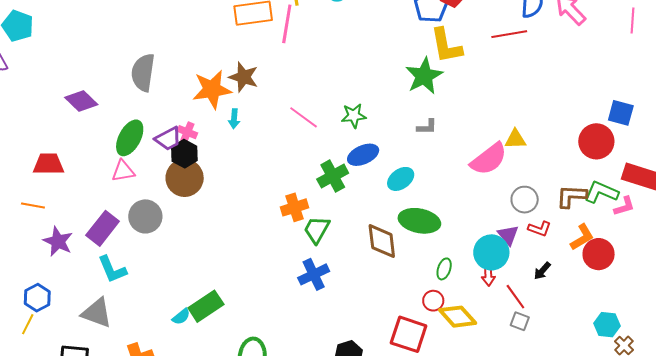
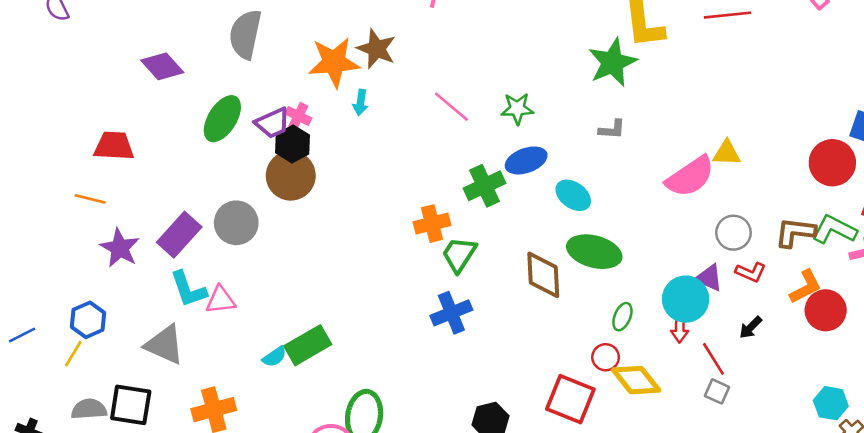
pink triangle: (123, 171) -> (221, 300), moved
cyan ellipse: (401, 179) -> (573, 195), turned 68
purple triangle: (508, 235) -> (709, 278), turned -30

